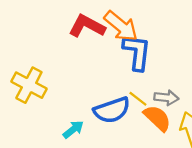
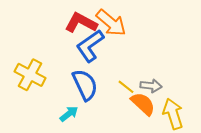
blue L-shape: (137, 52) -> (90, 46), moved, turned -132
blue semicircle: (112, 110) -> (85, 85), moved, turned -96

